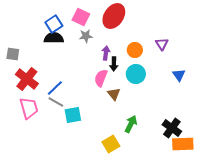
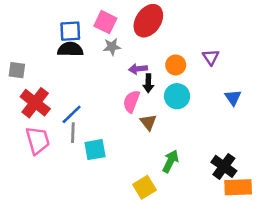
blue square: (54, 24) -> (70, 31), turned 30
purple arrow: (106, 53) -> (138, 69), turned -104
gray line: (56, 102) -> (73, 133), turned 63

